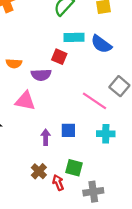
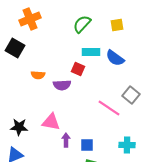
pink triangle: (25, 101) -> (51, 122), moved
blue square: (68, 130) -> (87, 145), moved
cyan cross: (106, 134) -> (127, 145), moved

